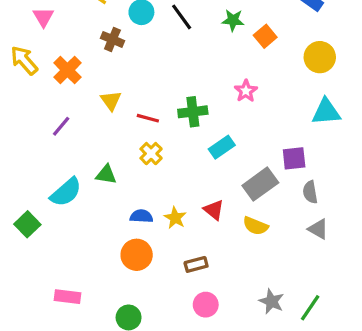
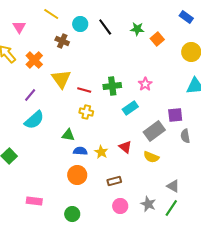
pink star: (246, 91) -> (145, 84), moved
yellow triangle: (111, 101) -> (61, 79), size x1.5
yellow cross: (151, 154) -> (86, 112), turned -32
green triangle: (106, 174) -> (68, 135), moved
cyan semicircle: (66, 192) -> (34, 120), moved
gray triangle: (318, 229) -> (173, 186), moved
gray star: (272, 301) -> (148, 204), moved
green line: (310, 308) -> (171, 208), moved

